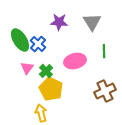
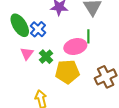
green line: (104, 51) -> (88, 36), moved
yellow pentagon: (51, 89) -> (67, 72), moved, turned -30

